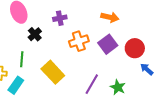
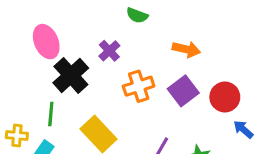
purple cross: (60, 18) -> (109, 51), turned -32
black cross: (35, 34) -> (71, 75), size x1.6

